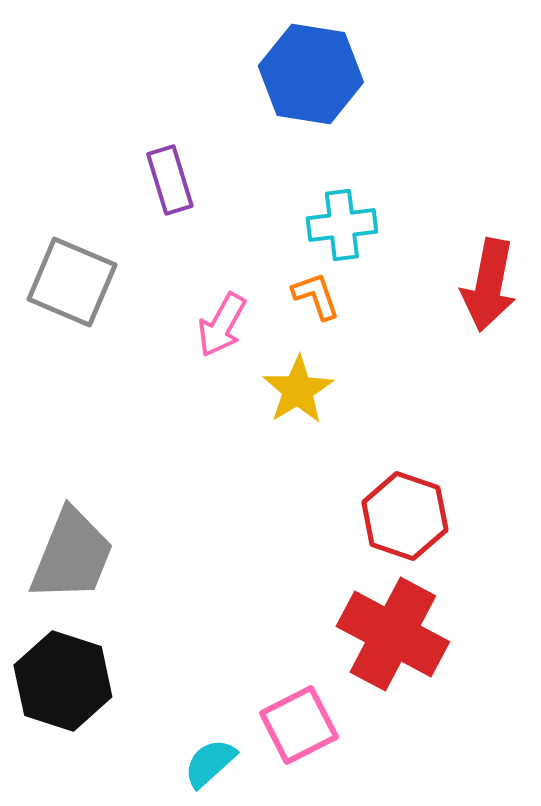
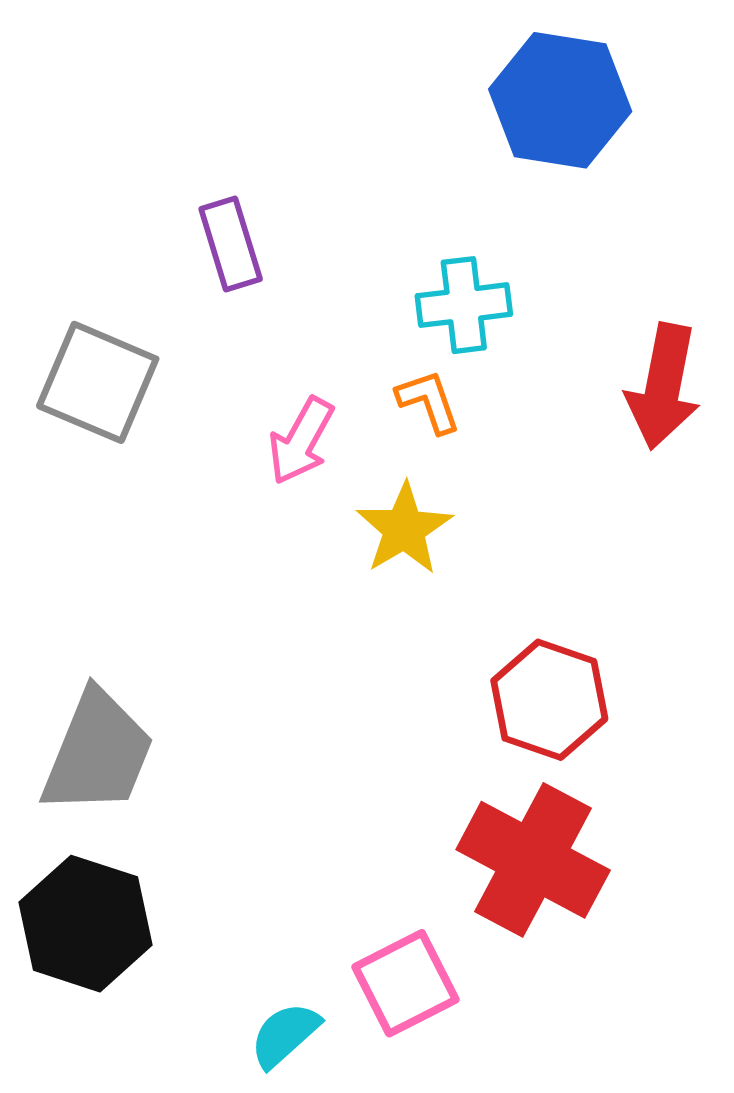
blue hexagon: (311, 74) -> (560, 100), moved

